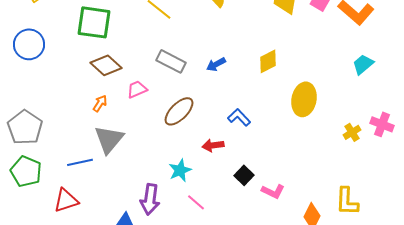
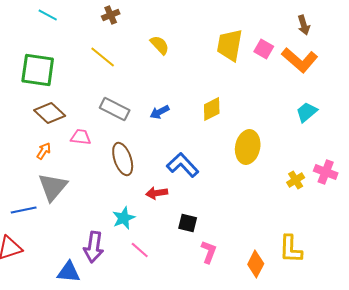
pink trapezoid: (137, 89) -> (81, 137), turned 30
brown ellipse: (179, 111) -> (123, 159), turned -64
blue L-shape: (239, 117) -> (183, 165), size x1.4
black square: (244, 175) -> (188, 223), turned -30
pink L-shape: (273, 191) -> (209, 252), moved, turned -95

